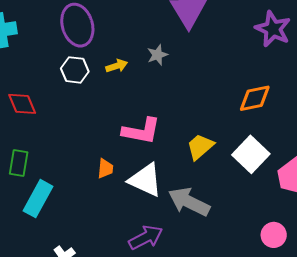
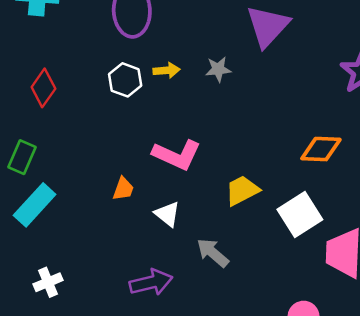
white hexagon: (75, 70) -> (125, 80), moved
red diamond: (22, 104) -> (43, 88), turned 44
white triangle: (145, 180) -> (167, 214), size x0.6
gray arrow: (189, 202) -> (213, 253), size x0.7

